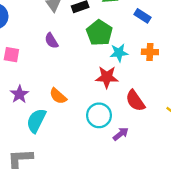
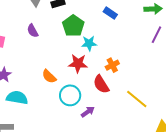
orange cross: (150, 52) -> (112, 65), moved, turned -32
orange semicircle: (58, 96) -> (49, 76), moved
cyan semicircle: (36, 121) -> (17, 98), turned 70

